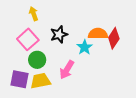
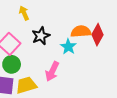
yellow arrow: (34, 14) -> (24, 13), moved
green circle: (37, 60) -> (12, 64), moved

